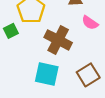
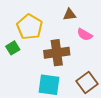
brown cross: (58, 40) -> (57, 53), turned -30

